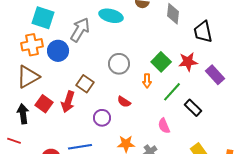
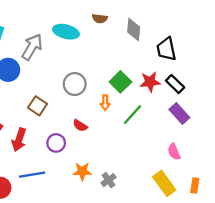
purple rectangle: (215, 75) -> (179, 114), moved
red arrow: (68, 102) -> (19, 140), moved
black rectangle: (193, 108) -> (175, 84), moved
pink semicircle: (164, 126) -> (174, 152), moved

